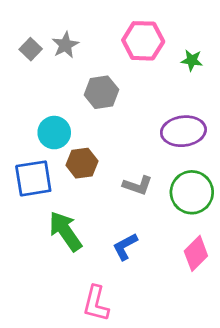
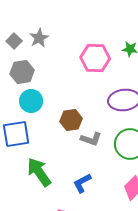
pink hexagon: (143, 41) -> (95, 58), moved
gray hexagon: (101, 92) -> (22, 72), moved
brown hexagon: (82, 163) -> (71, 120), moved

